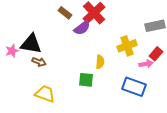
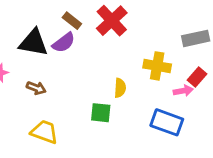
purple semicircle: (82, 28) -> (64, 43), moved
black triangle: (31, 44) -> (33, 43), moved
yellow cross: (127, 46) -> (157, 66), turned 30

